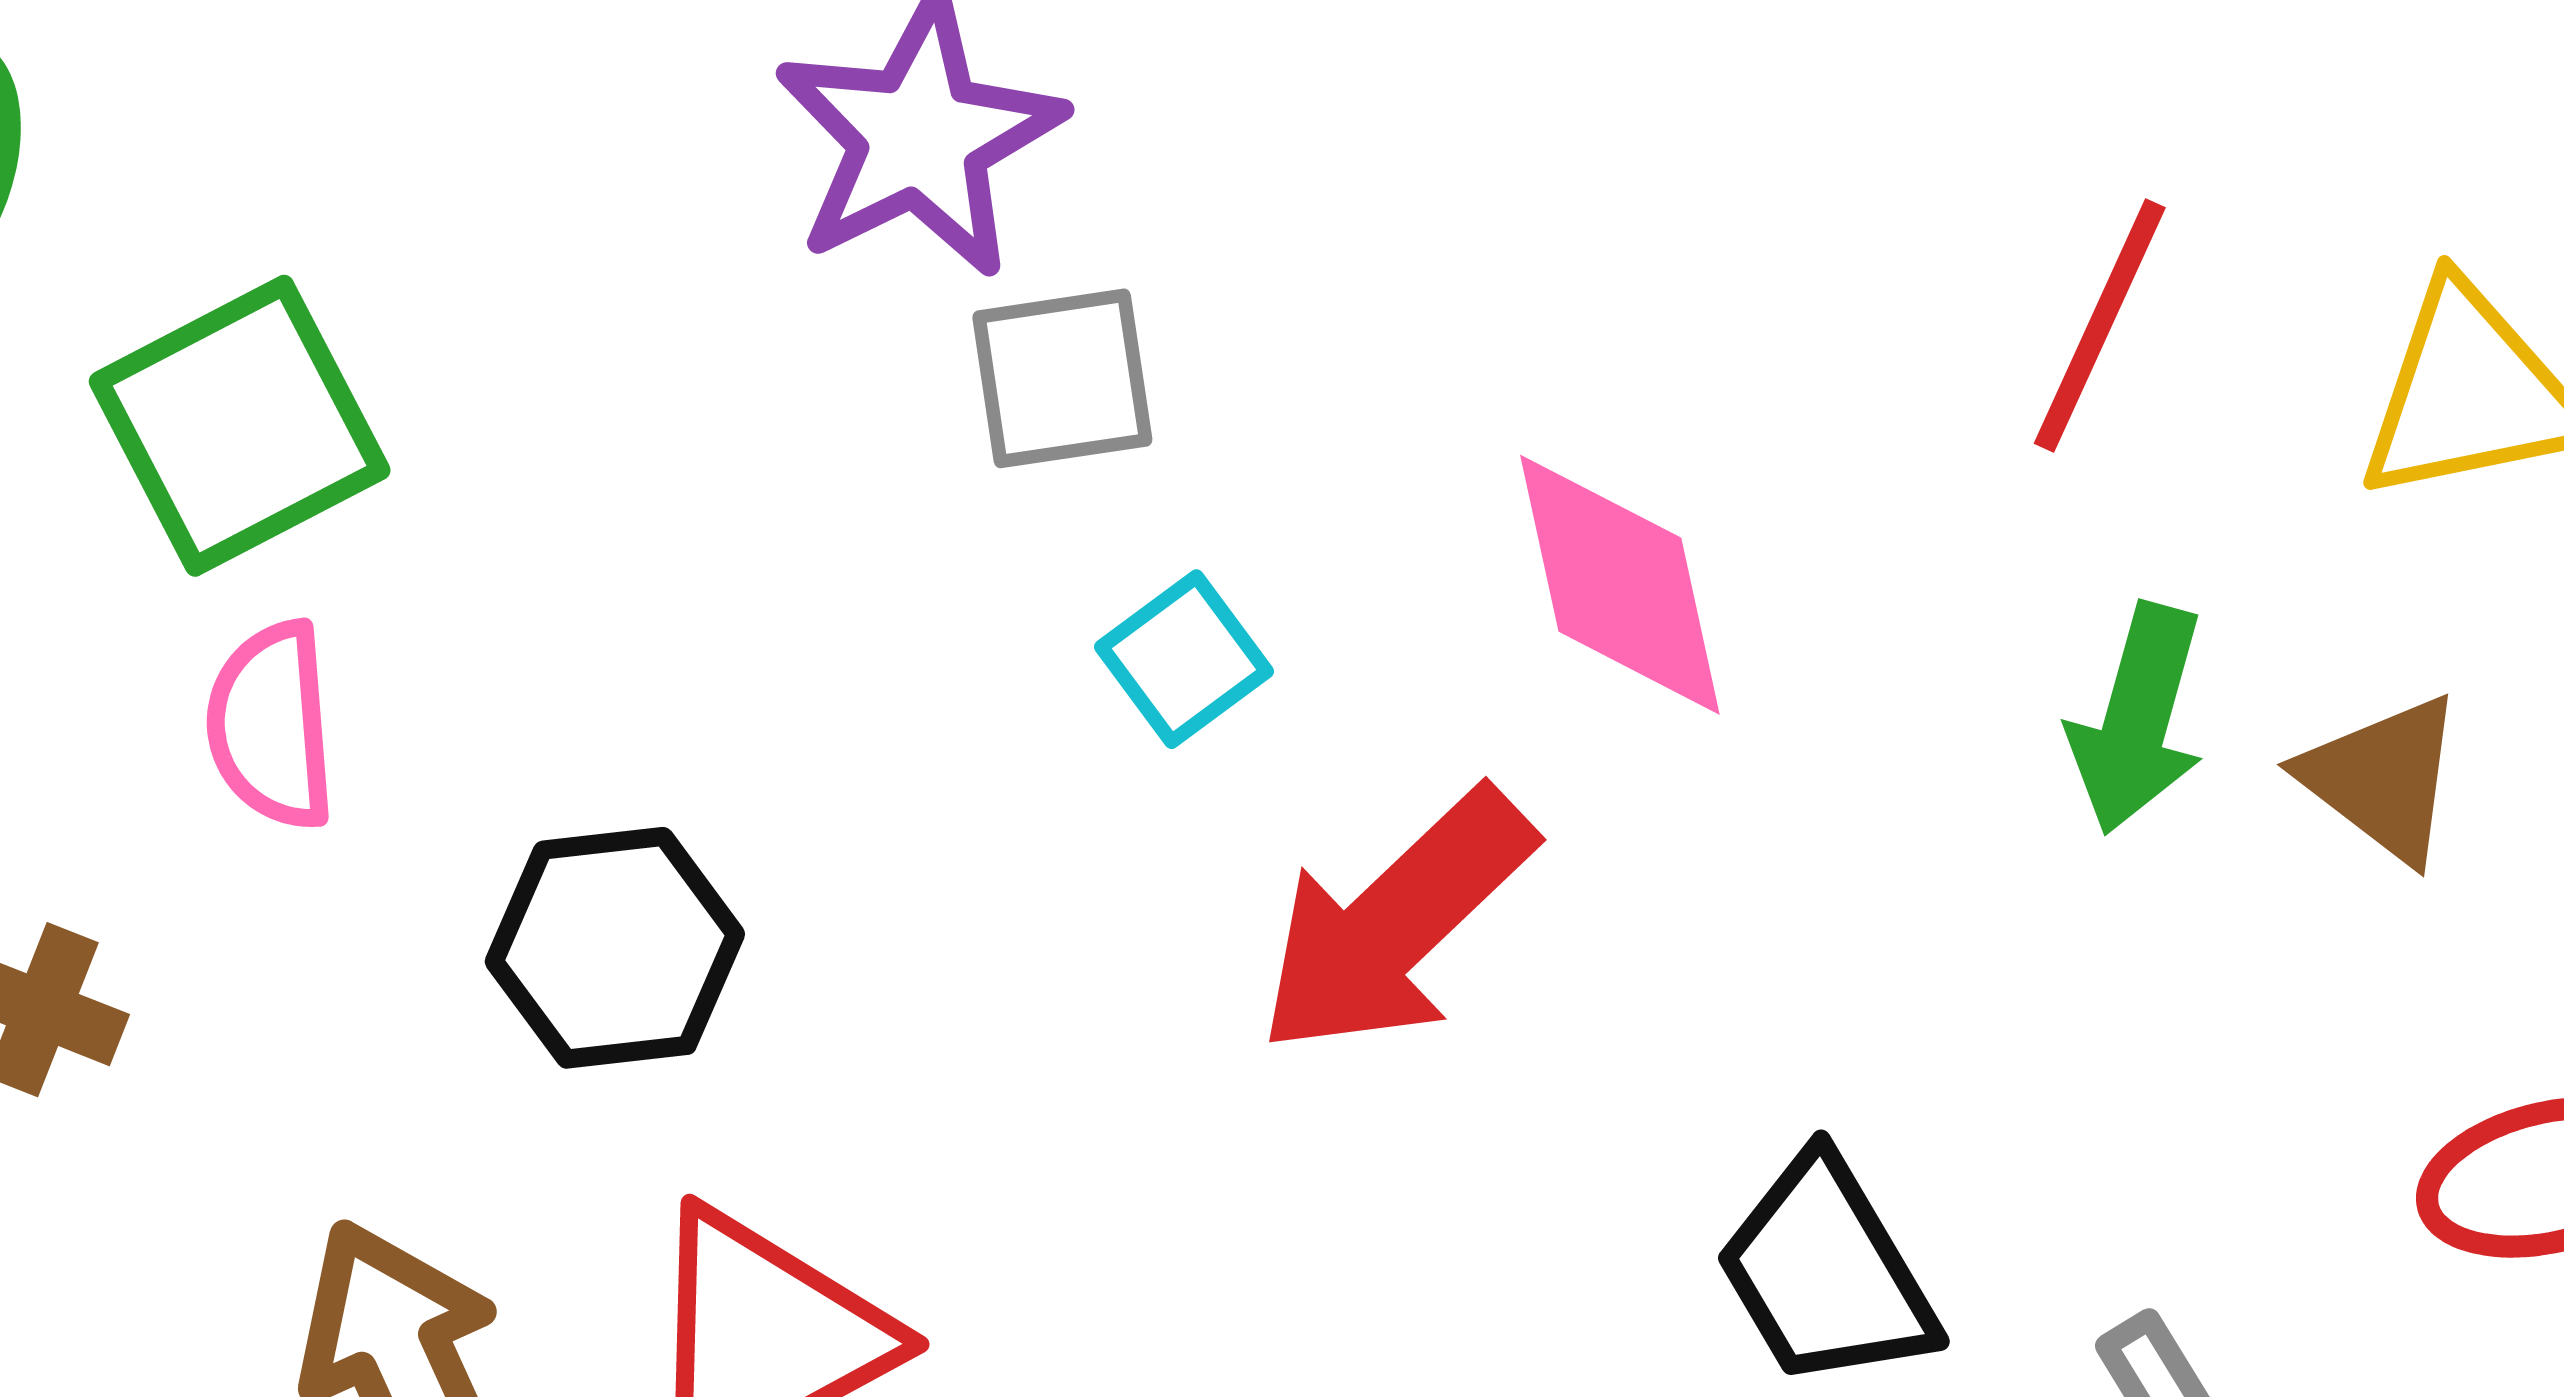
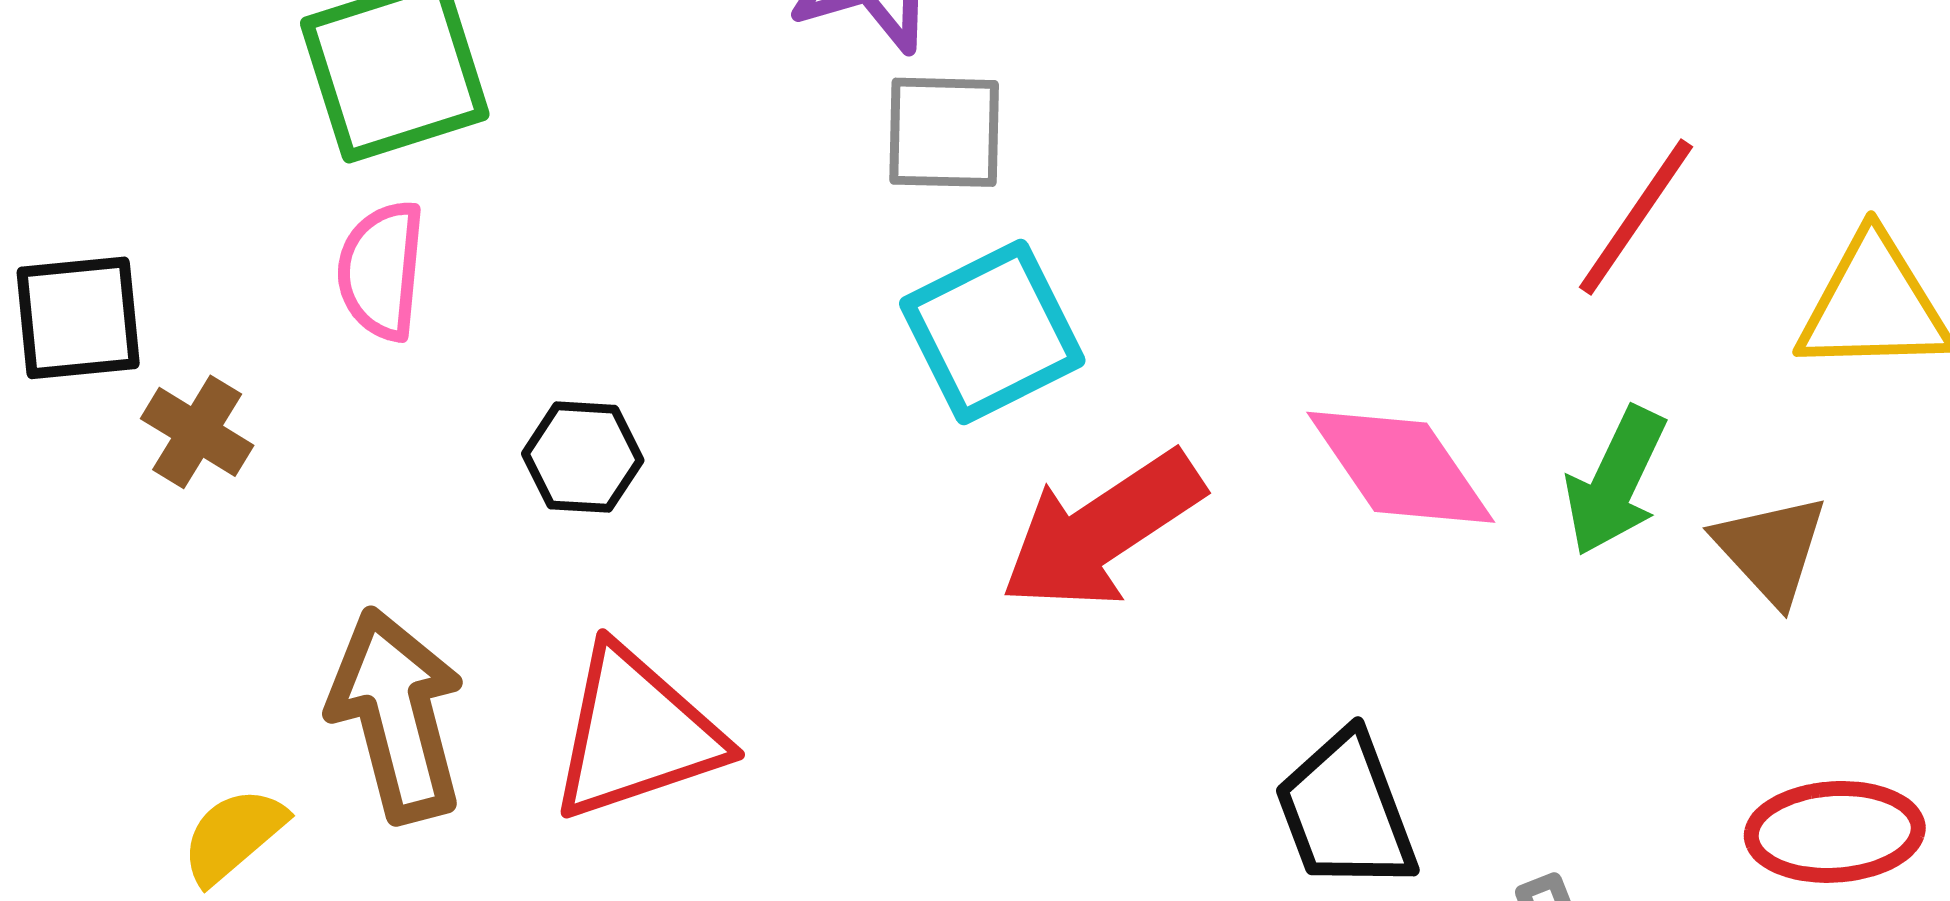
pink diamond: (1620, 585) -> (1401, 467), moved, turned -32
cyan square: (1184, 659) -> (992, 332), size x1.6
black hexagon: (615, 948) -> (583, 457), size x0.7

